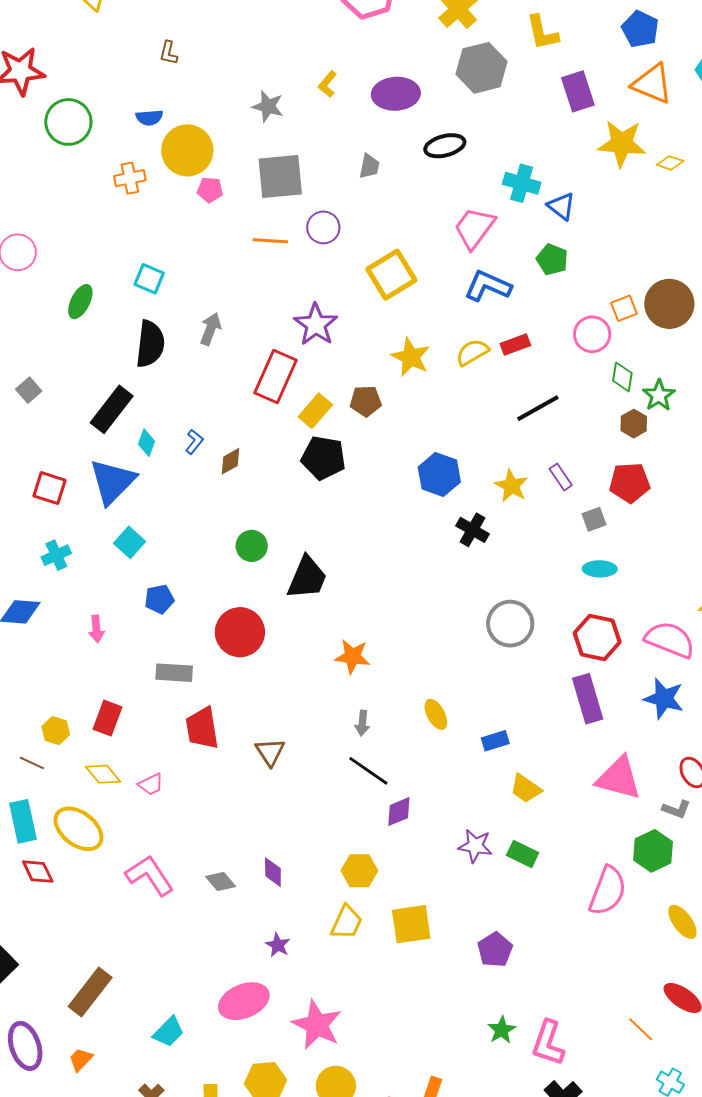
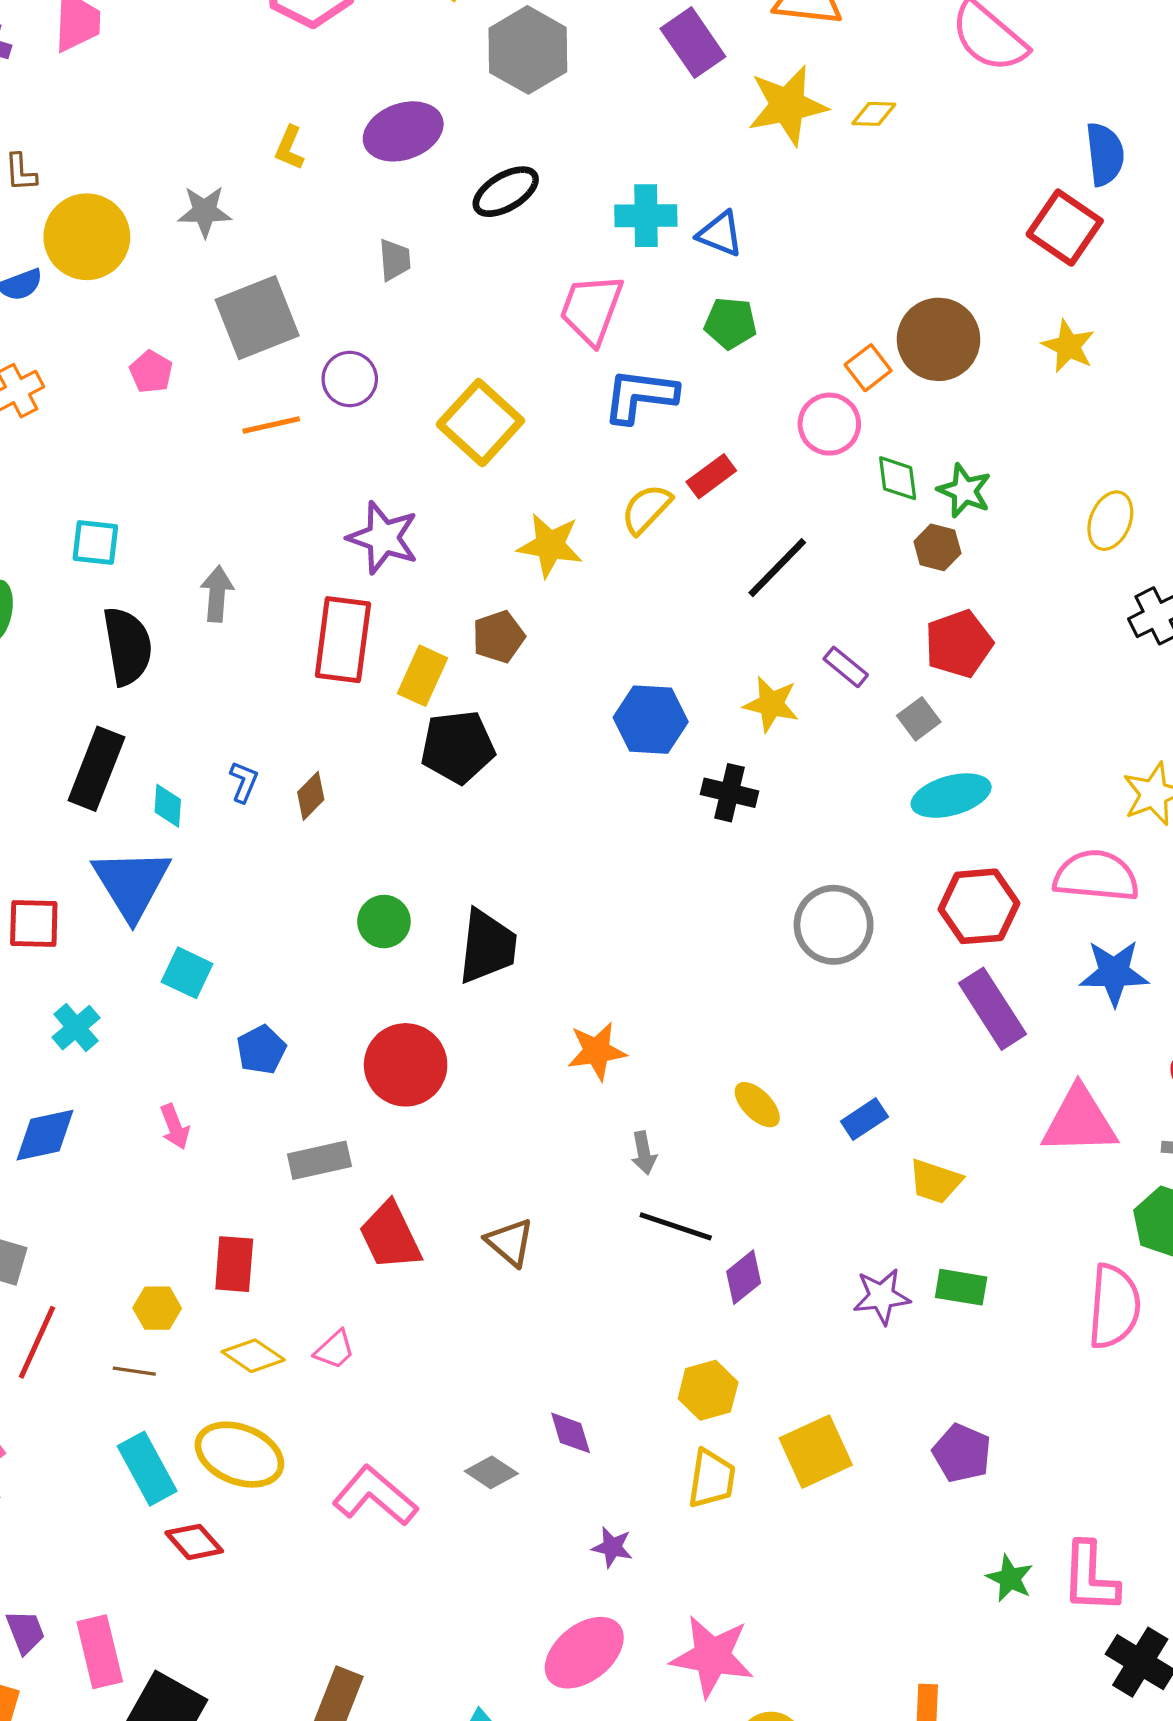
yellow circle: (187, 150) -> (87, 237), moved
pink pentagon: (210, 190) -> (151, 372), turned -30
cyan ellipse: (600, 569) -> (951, 796), size x1.4

